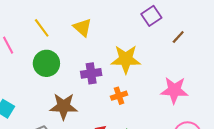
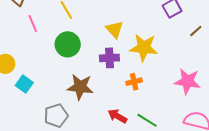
yellow triangle: (82, 27) -> (115, 29), moved

